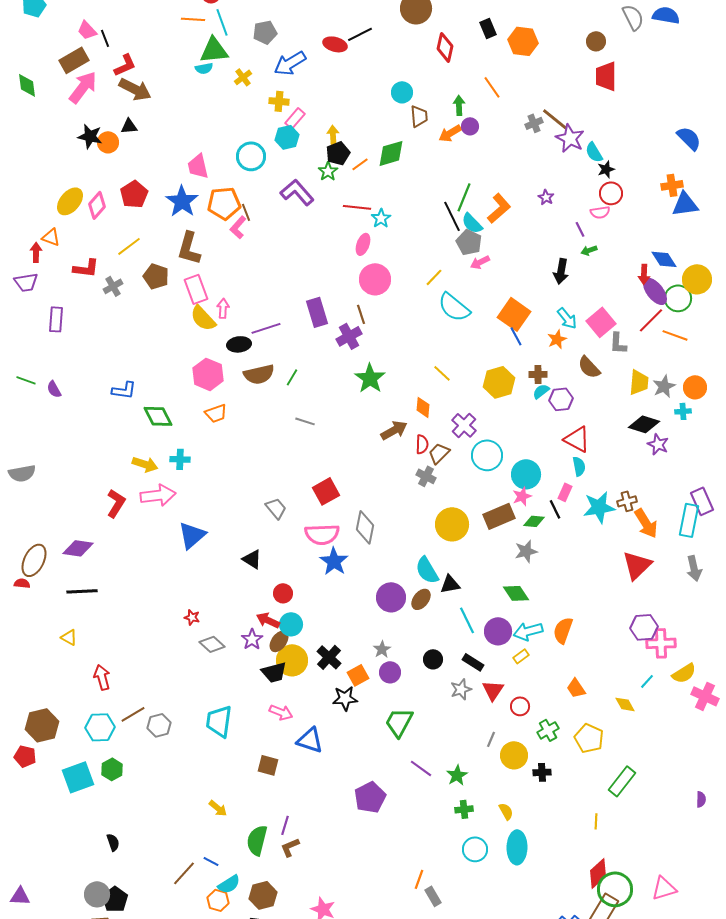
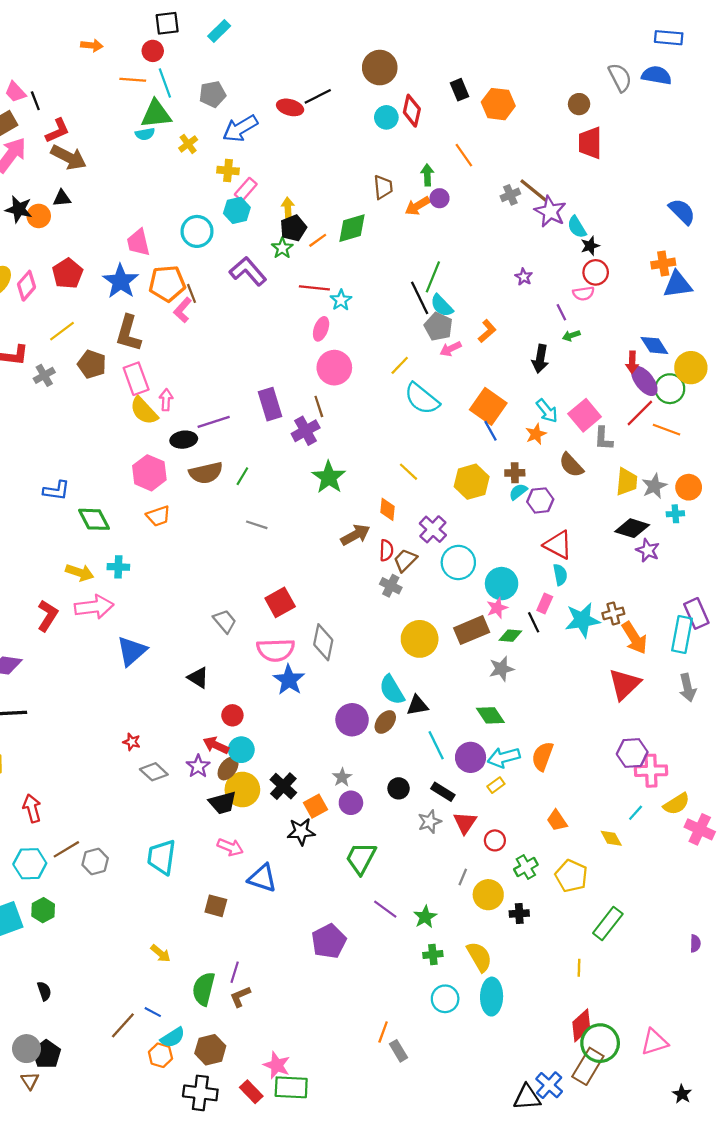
cyan circle: (402, 92) -> (386, 117), moved
orange L-shape: (499, 208) -> (487, 331), moved, size x0.7
yellow semicircle: (506, 811) -> (479, 957), size x1.6

